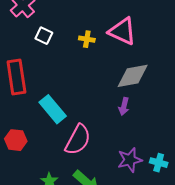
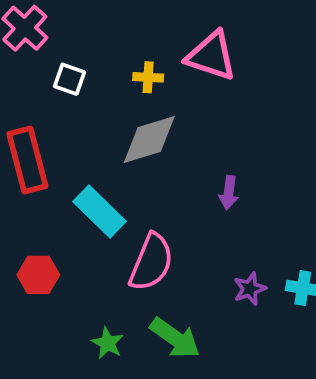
gray diamond: (133, 76) -> (149, 140), moved
purple star: (130, 160) -> (250, 289), size x0.7

